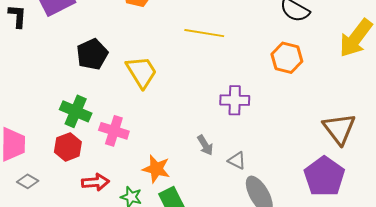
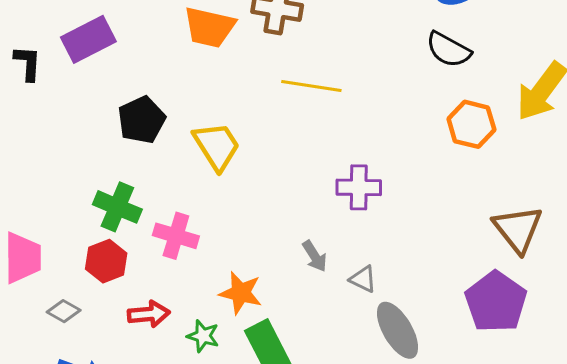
orange hexagon: (287, 58) -> (471, 124), moved
gray diamond: (28, 181) -> (64, 311), moved

